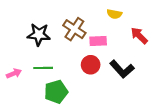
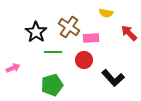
black star: (39, 35) -> (36, 32), turned 30
green line: (43, 68) -> (53, 52), moved
black L-shape: (122, 69) -> (113, 78), moved

